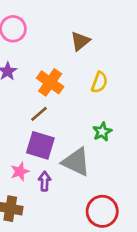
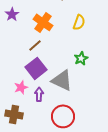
purple square: (40, 145) -> (36, 68), turned 35
red circle: (102, 211) -> (63, 116), moved

